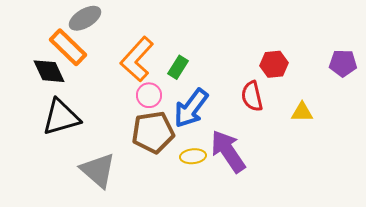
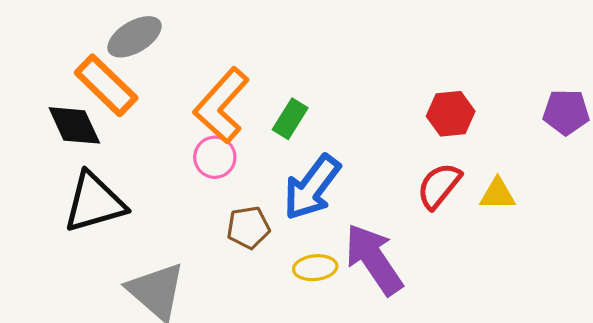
pink circle: (149, 95) -> (215, 157), moved
red semicircle: (252, 96) -> (439, 186), moved, turned 52
brown pentagon: (153, 132) -> (248, 228), size x0.6

